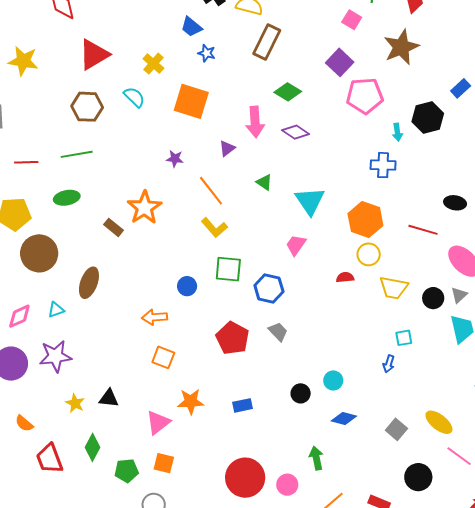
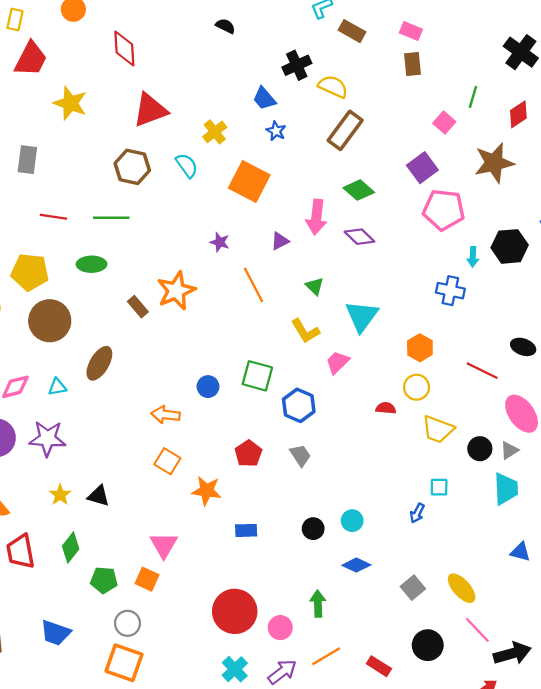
orange hexagon: (365, 220) -> (420, 348), size x0.7
yellow L-shape: (214, 227) -> (305, 331), moved
red pentagon: (233, 338) -> (248, 453), size x0.7
orange star: (191, 402) -> (207, 491), moved
pink triangle: (158, 423) -> (164, 545), moved, turned -32

